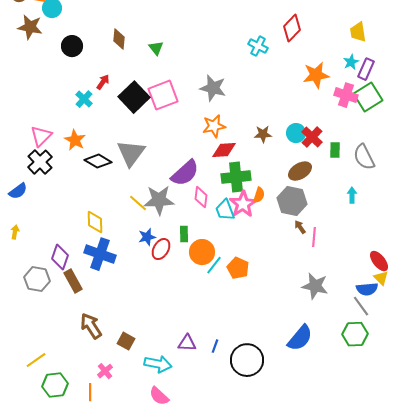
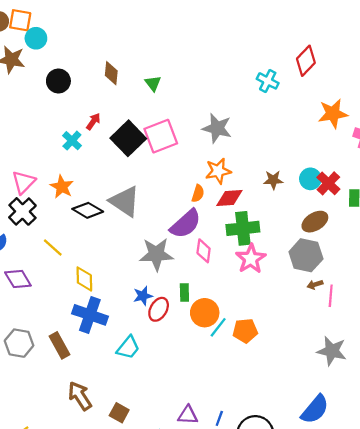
gray triangle: (131, 153) -> (125, 201), turned -32
orange semicircle: (259, 195) -> (198, 193), moved
yellow line: (138, 203) -> (53, 247), moved
cyan trapezoid: (225, 210) -> (128, 348), moved, turned -120
brown arrow: (300, 227) -> (315, 285), turned -72
purple diamond: (60, 257) -> (18, 279), moved, turned -50
orange pentagon: (238, 268) -> (245, 331), turned -30

